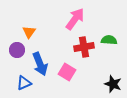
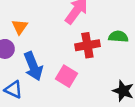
blue triangle: (24, 83) -> (14, 90), turned 49

